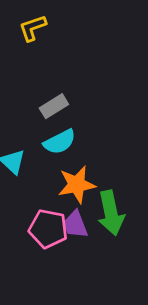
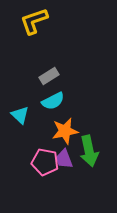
yellow L-shape: (33, 28) -> (34, 21), size x1.4

